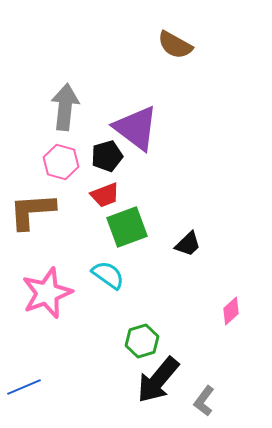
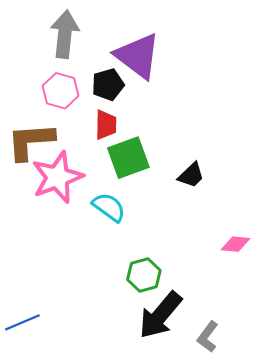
red trapezoid: (105, 195) -> (106, 125), turned -68
pink star: (47, 293) -> (57, 177), moved
pink diamond: (231, 311) -> (235, 244), turned 48

